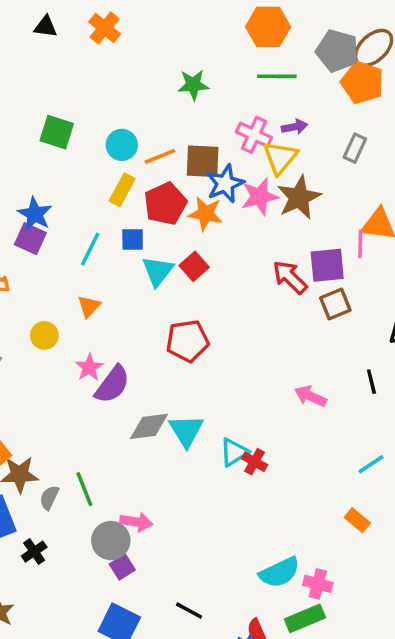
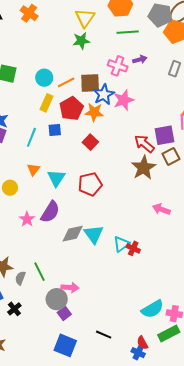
yellow triangle: (280, 158) -> (85, 18), moved
brown star: (299, 197) -> (144, 168), moved
cyan triangle: (158, 271) -> (56, 178), moved
pink star: (89, 367) -> (27, 219), moved

